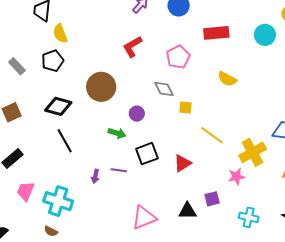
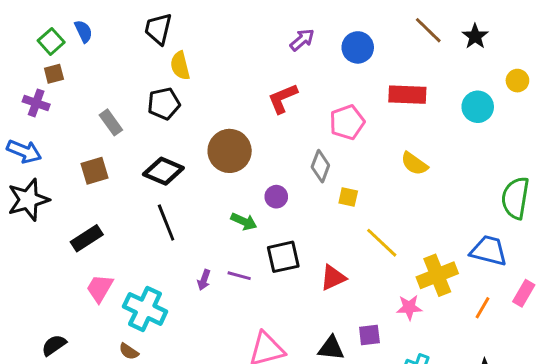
gray rectangle: (17, 66) -> (111, 122), moved
gray diamond: (164, 89) -> (320, 166), turned 40

